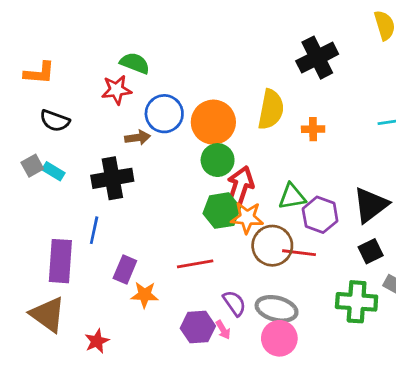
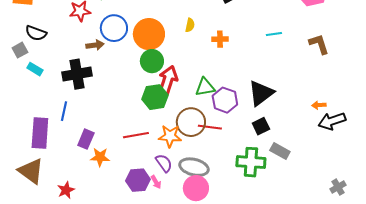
yellow semicircle: (271, 109) -> (190, 25), size x0.5
gray square: (32, 166) -> (20, 50), moved
orange star: (247, 218) -> (170, 136), moved

